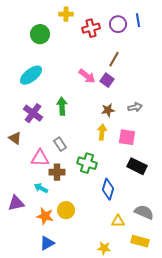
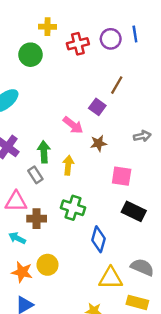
green circle: (40, 34) -> (30, 55), moved
brown line: (114, 59) -> (117, 85), moved
pink arrow: (87, 76) -> (73, 125), moved
green arrow: (62, 106) -> (44, 152), moved
gray arrow: (135, 107) -> (142, 136), moved
yellow arrow: (102, 132) -> (68, 165), moved
gray rectangle: (60, 144) -> (35, 175), moved
yellow triangle: (118, 221) -> (111, 278), size x1.5

